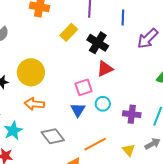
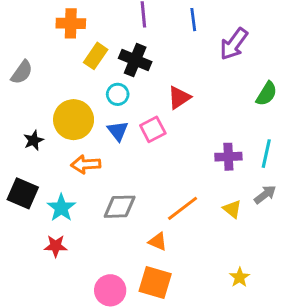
yellow rectangle: (69, 32) -> (96, 56), moved
black cross: (98, 43) -> (135, 60), moved
cyan circle: (103, 104) -> (118, 94), moved
blue triangle: (78, 110) -> (118, 131), moved
gray diamond: (53, 136) -> (120, 207), turned -45

